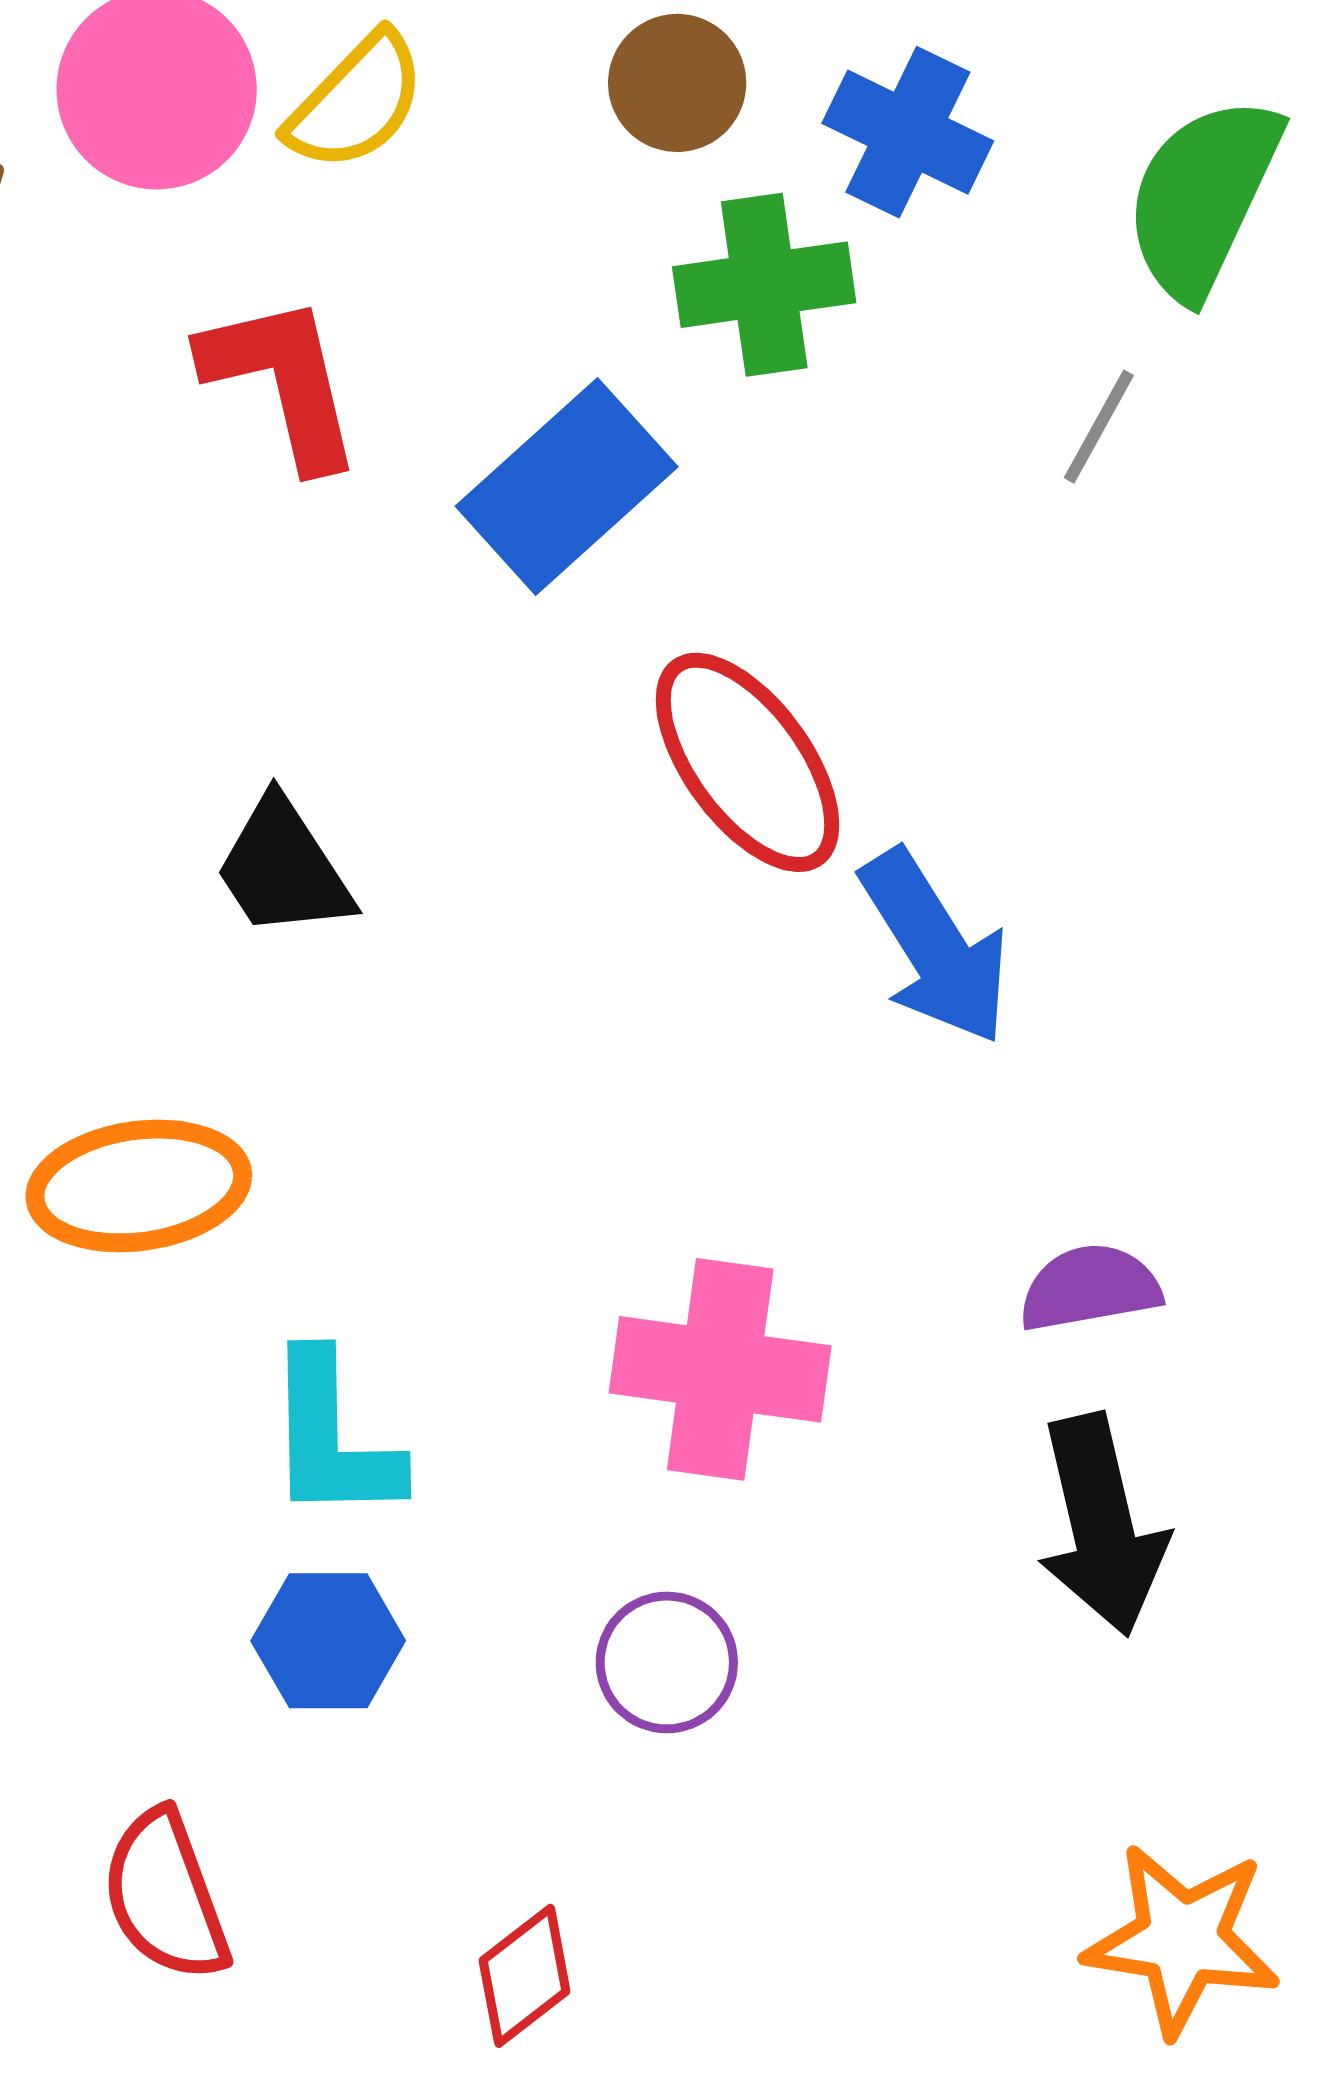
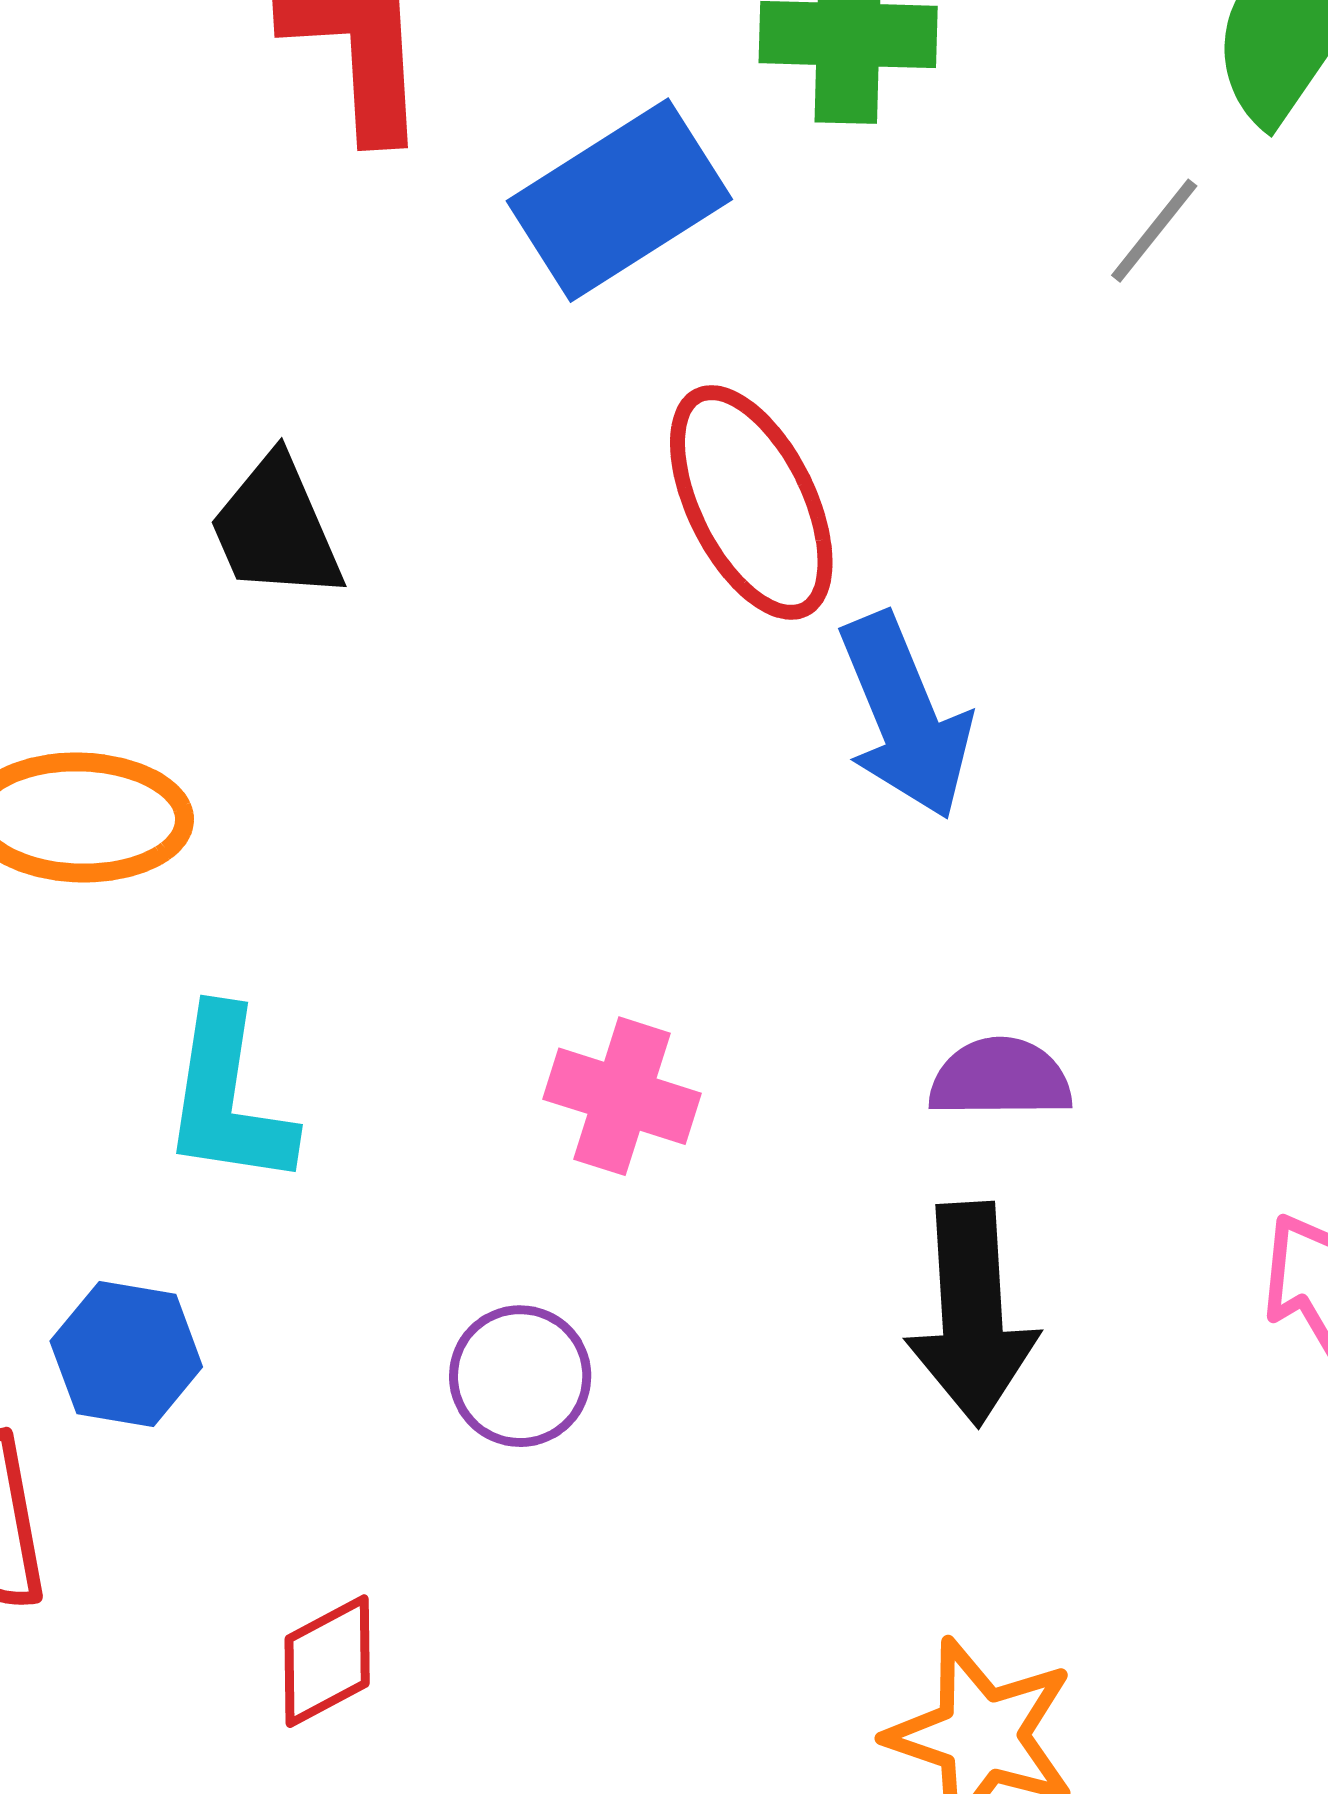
pink cross: (720, 1369) -> (622, 1096), size x0.7
blue hexagon: (328, 1641) -> (126, 1354), moved

